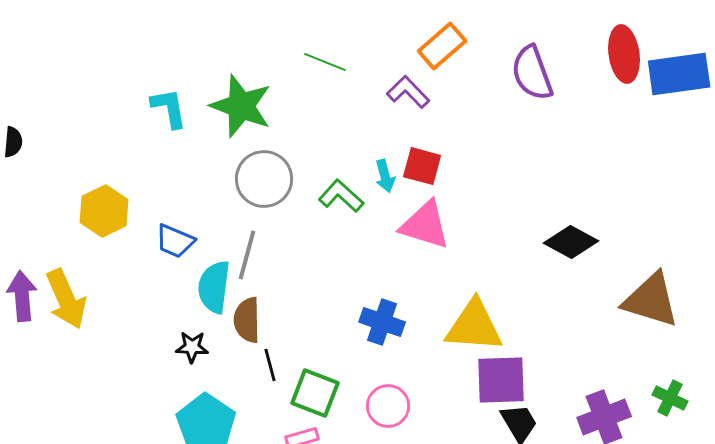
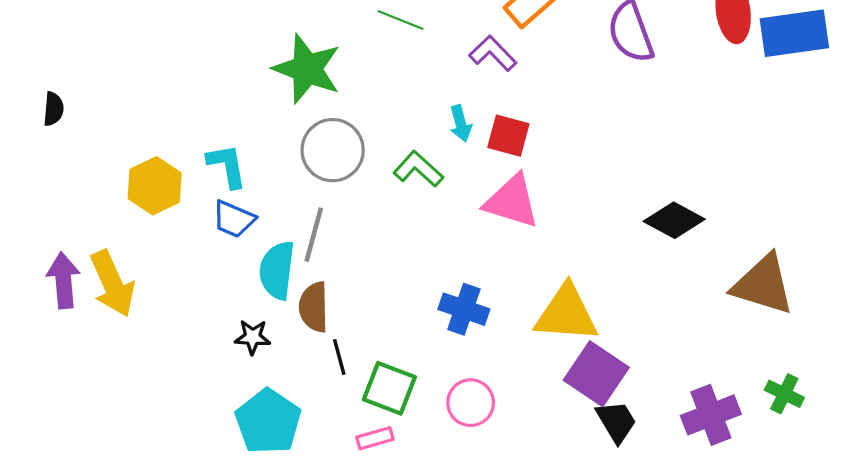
cyan L-shape: (169, 108) -> (227, 166), moved
cyan arrow: (385, 176) -> (461, 123), moved
purple square: (501, 380) -> (596, 374), turned 36

